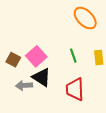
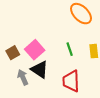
brown square: (13, 60) -> (13, 53), turned 32
gray arrow: (24, 85) -> (23, 77), turned 70

